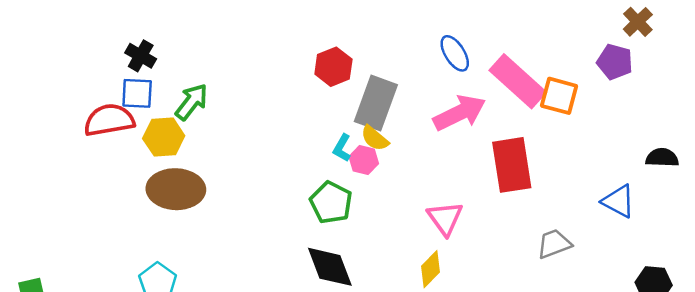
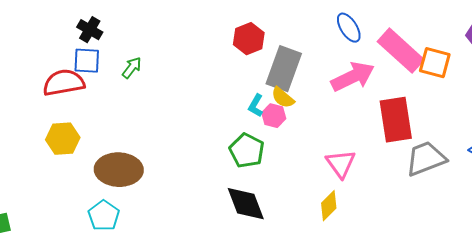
green arrow: (192, 102) -> (132, 68), size x0.7
yellow hexagon: (164, 137) -> (63, 139), moved
brown ellipse: (176, 189) -> (119, 170), moved
gray trapezoid: (554, 244) -> (426, 159), moved, size x1.4

